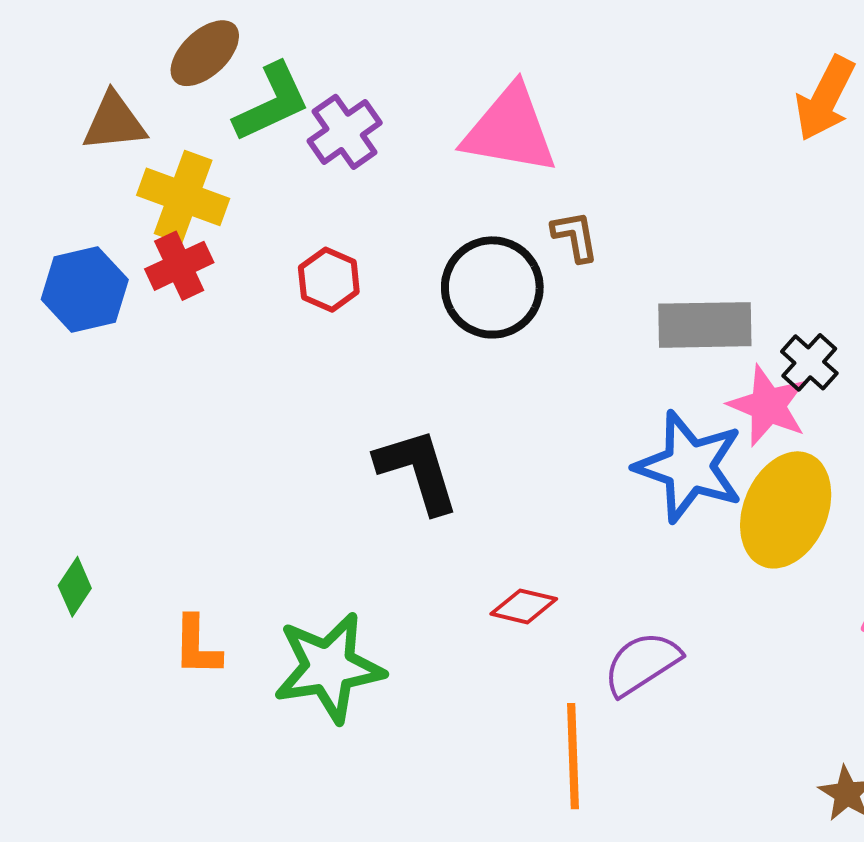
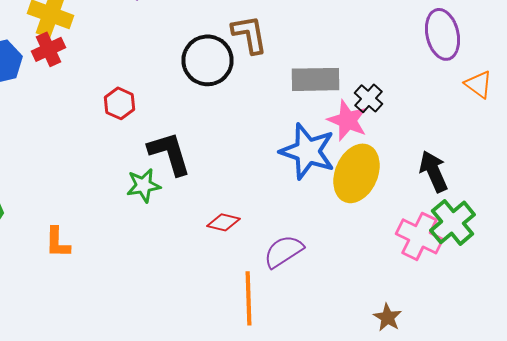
brown L-shape: (575, 236) -> (250, 34), size x1.5
red hexagon: (329, 280) -> (120, 103), moved
green star: (329, 667) -> (144, 185), moved, size x0.6

